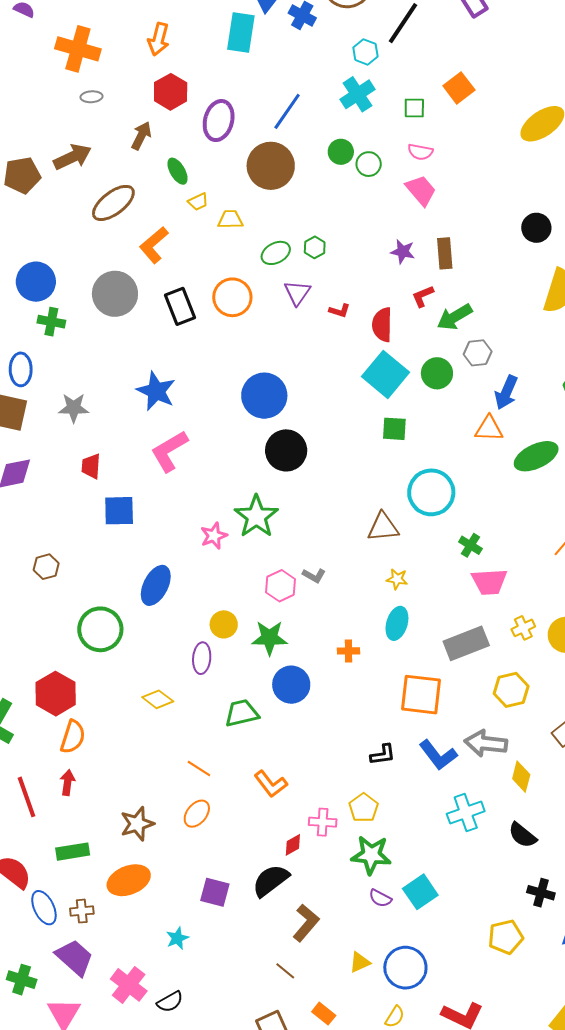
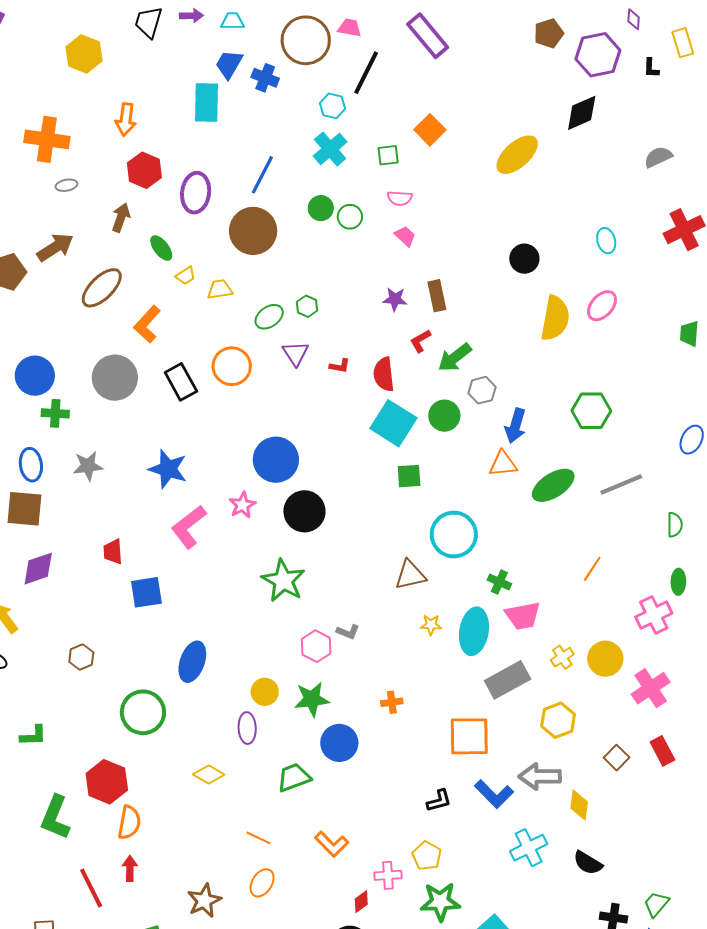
pink trapezoid: (421, 190) -> (405, 236), size x0.7
gray star: (74, 408) -> (88, 466), moved
pink star: (214, 536) -> (242, 505), moved
cyan ellipse: (397, 623) -> (474, 631), moved, size x1.4

